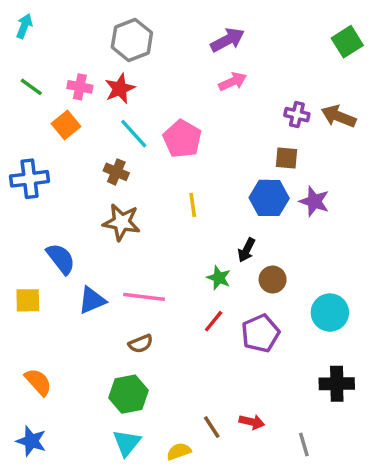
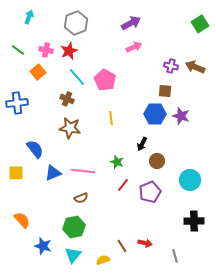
cyan arrow: (24, 26) -> (29, 17), moved
green star: (219, 278) -> (117, 162), moved
blue star: (31, 441) -> (43, 246), moved

